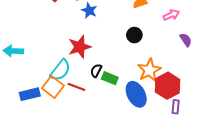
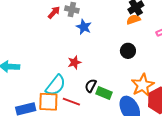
red star: (80, 47) -> (74, 62), size x0.6
orange square: (53, 87) -> (48, 102), turned -35

